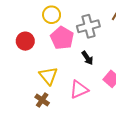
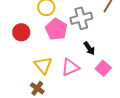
black arrow: (87, 58) -> (89, 48), moved
pink triangle: (79, 89) -> (70, 67), moved

